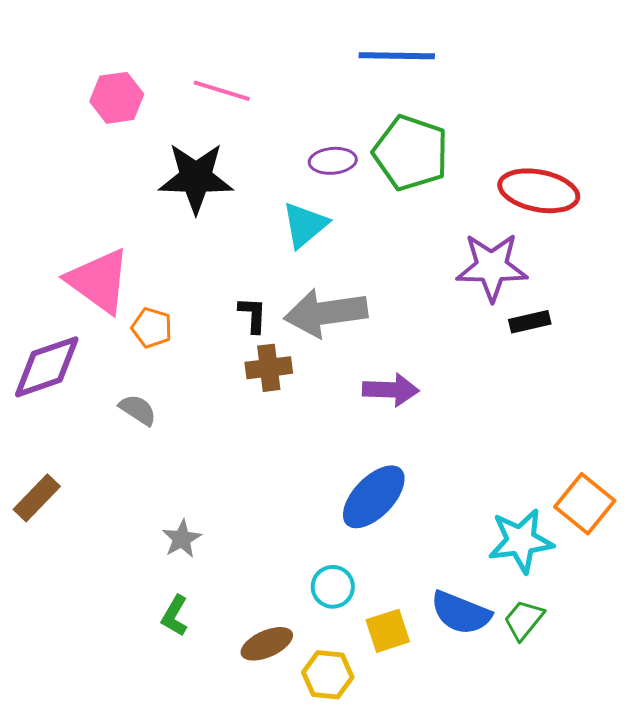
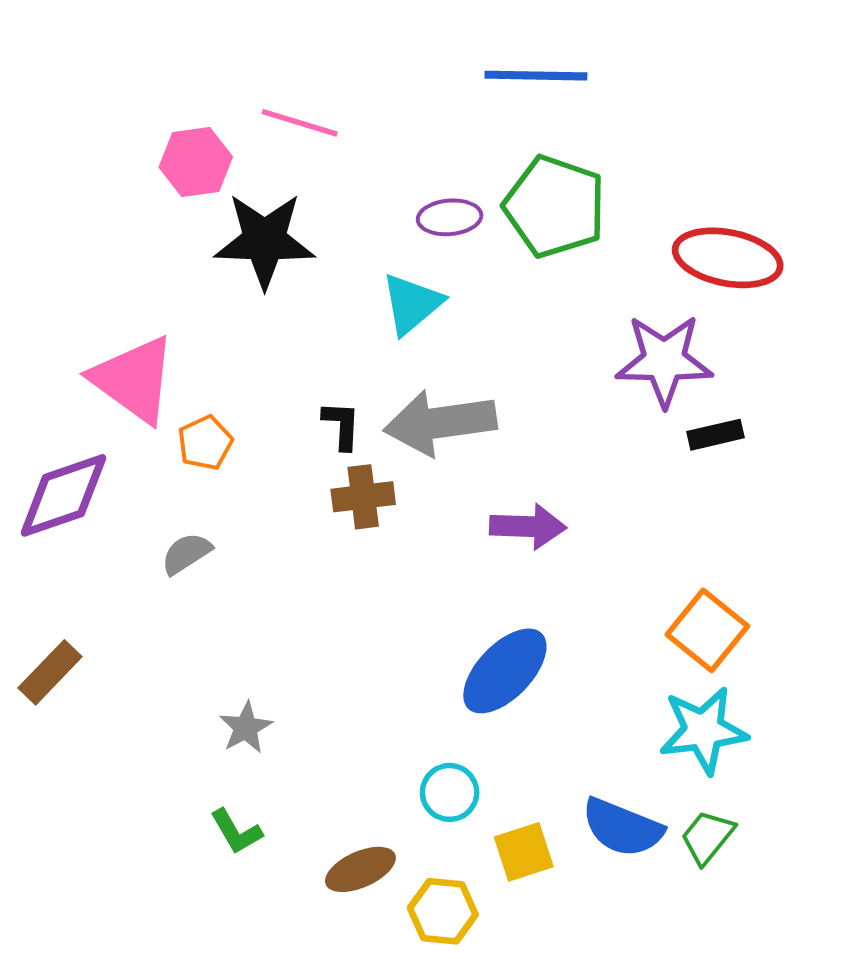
pink hexagon: (117, 98) -> (196, 162), moved
orange pentagon: (152, 328) -> (205, 443), turned 30
gray semicircle: (138, 410) -> (186, 553), turned -66
orange square: (585, 504) -> (707, 630), moved
green L-shape: (175, 616) -> (236, 832), turned -60

